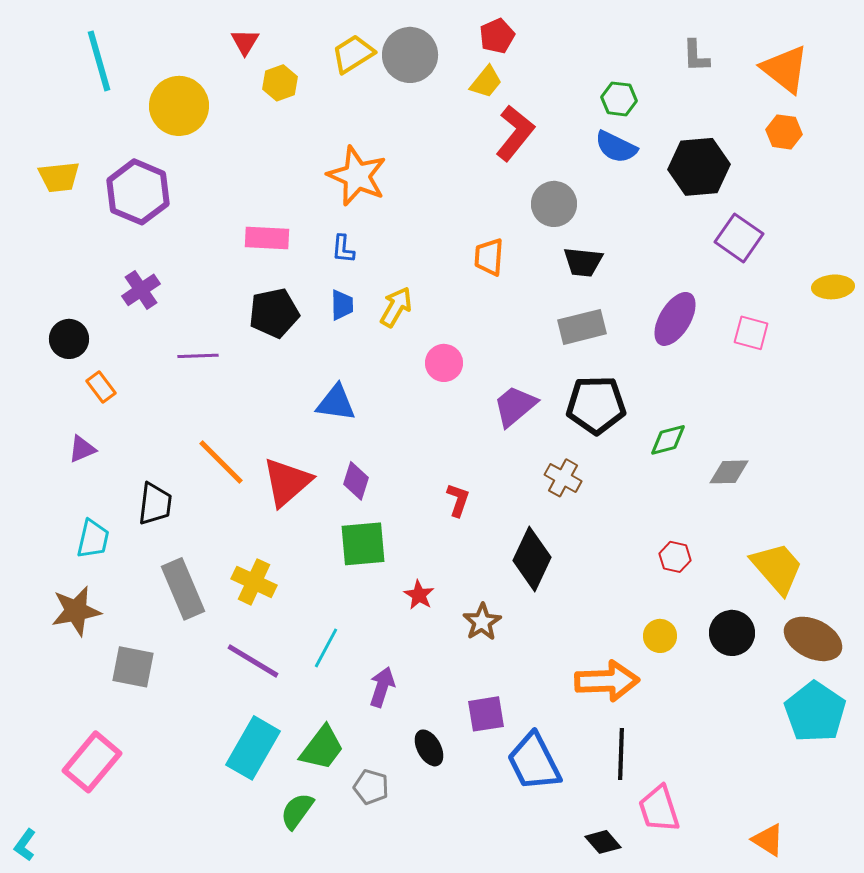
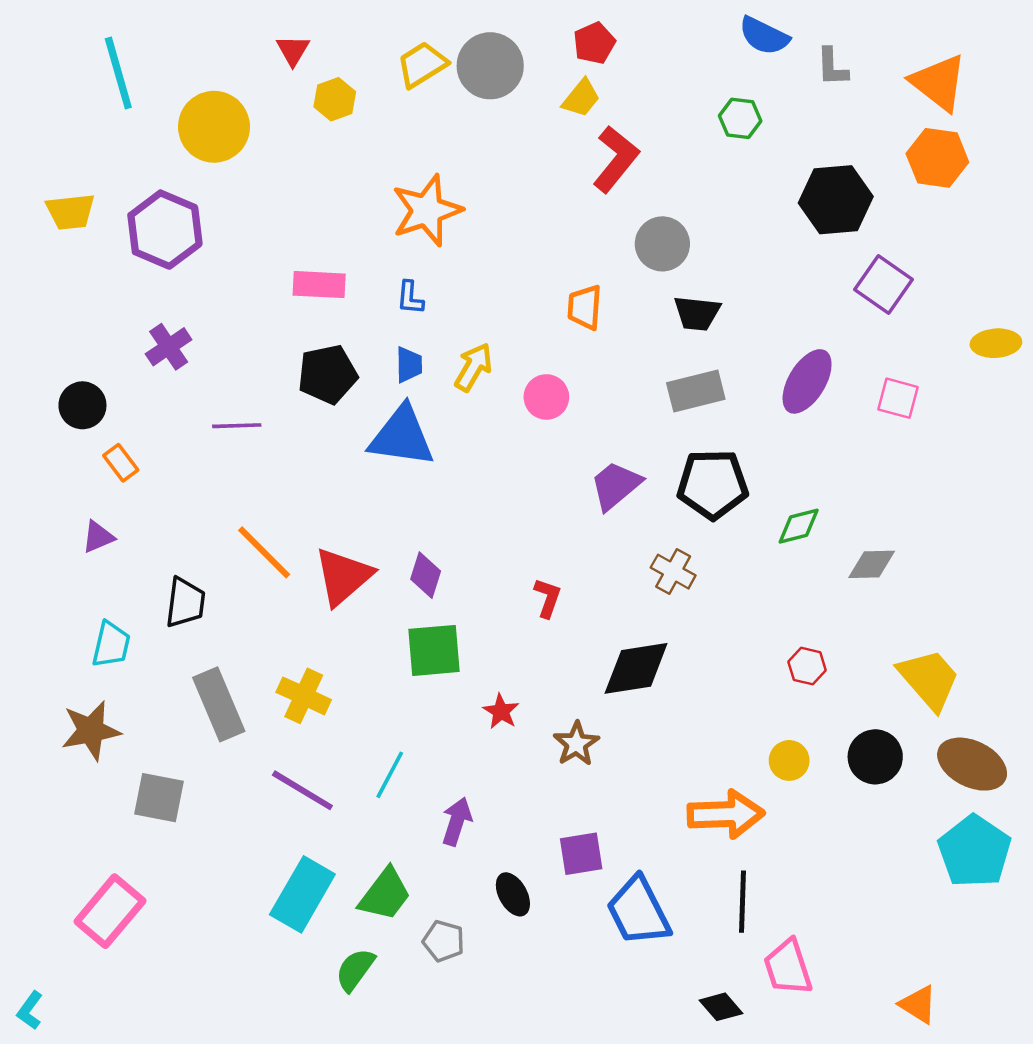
orange hexagon: (784, 132) -> (937, 158), size x1.4
blue semicircle: (616, 147) -> (764, 36), moved
orange star: (357, 176) -> (427, 210), turned 30
pink circle: (444, 363) -> (546, 397), moved
blue triangle: (336, 403) -> (402, 436), moved, size x1.4
black diamond: (532, 559) -> (636, 668), turned 56

